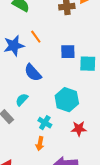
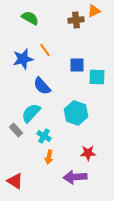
cyan semicircle: (22, 100) -> (31, 113), size x1.5
cyan cross: (45, 123) -> (44, 136), moved
red star: (79, 129) -> (88, 153), moved

